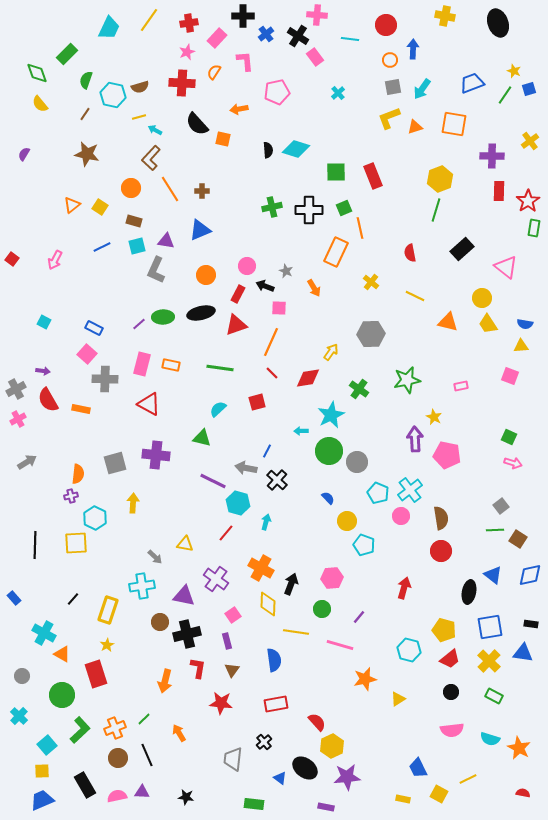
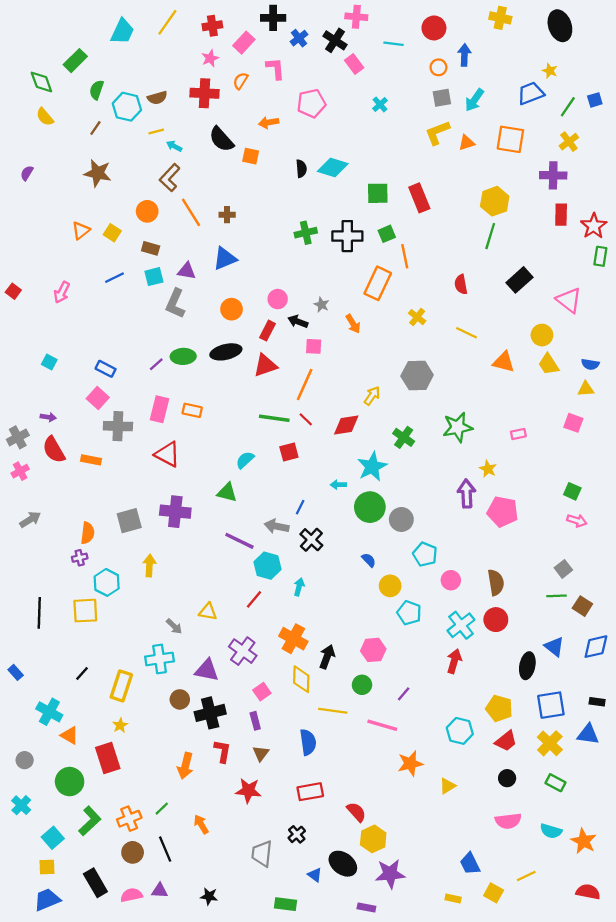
yellow star: (514, 71) -> (550, 71), moved
yellow cross: (530, 141) -> (569, 142), moved
green line: (220, 368) -> (274, 418), moved
cyan cross: (410, 490) -> (461, 625), moved
red semicircle: (523, 793) -> (588, 892), size x1.5

